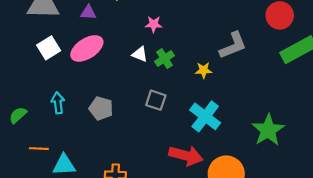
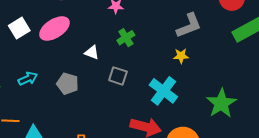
white triangle: (140, 54) -> (92, 52), moved
yellow star: (204, 70) -> (181, 56), moved
cyan arrow: (58, 103) -> (28, 79), turned 72

